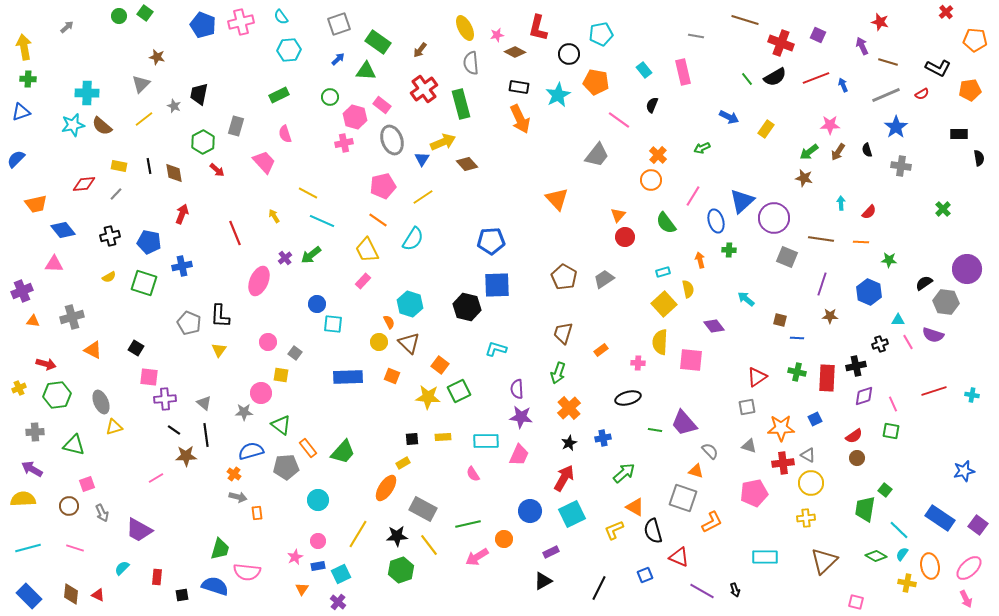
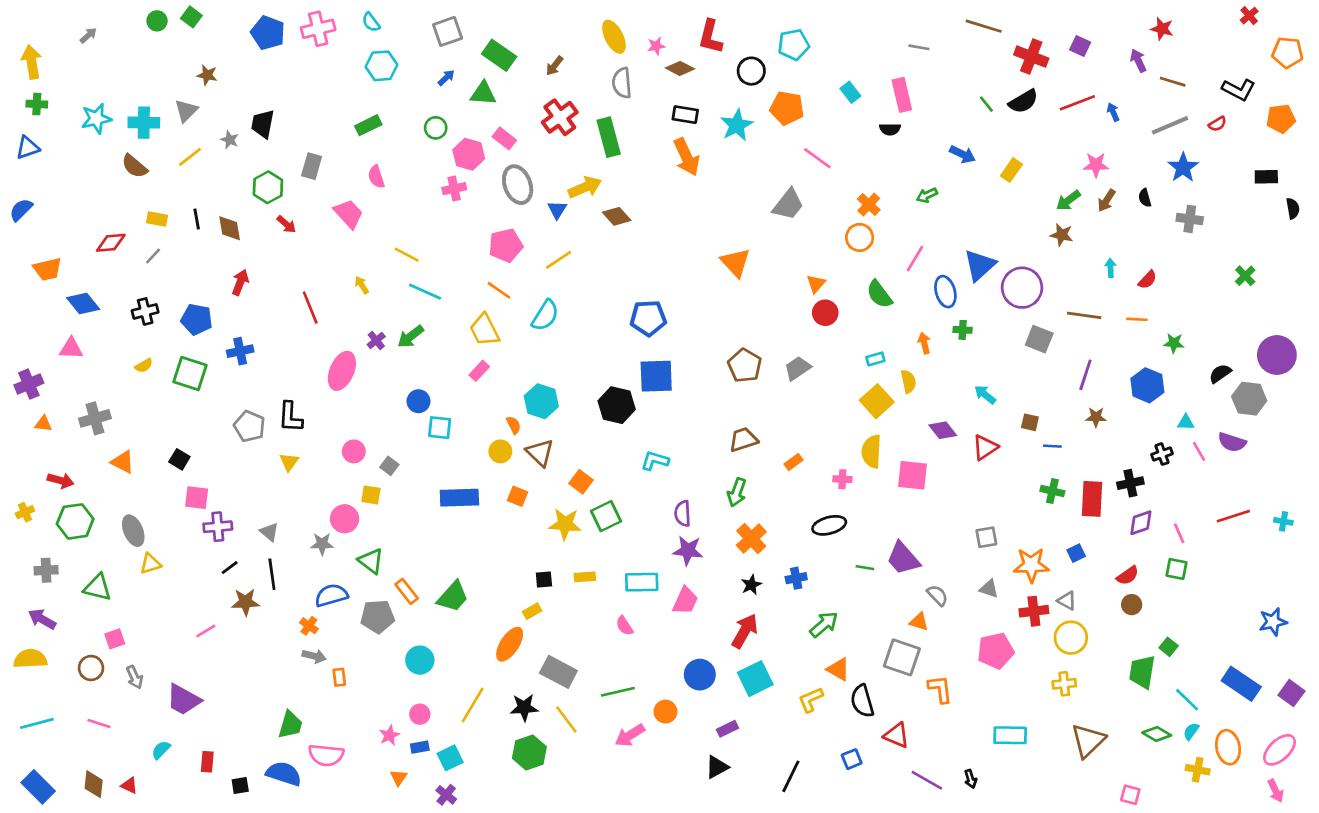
cyan cross: (87, 93) -> (144, 123), moved
black semicircle: (652, 105) -> (890, 129), moved, turned -112
cyan star: (73, 125) -> (96, 119), moved
brown trapezoid: (563, 333) -> (743, 440), turned 55
red triangle: (757, 377) -> (985, 447), moved
black line: (174, 430) -> (230, 568), turned -72
orange L-shape: (712, 522) -> (940, 689), turned -70

